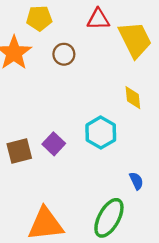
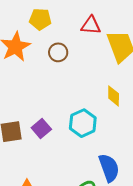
blue semicircle: (136, 181) -> (109, 168), size x1.8

